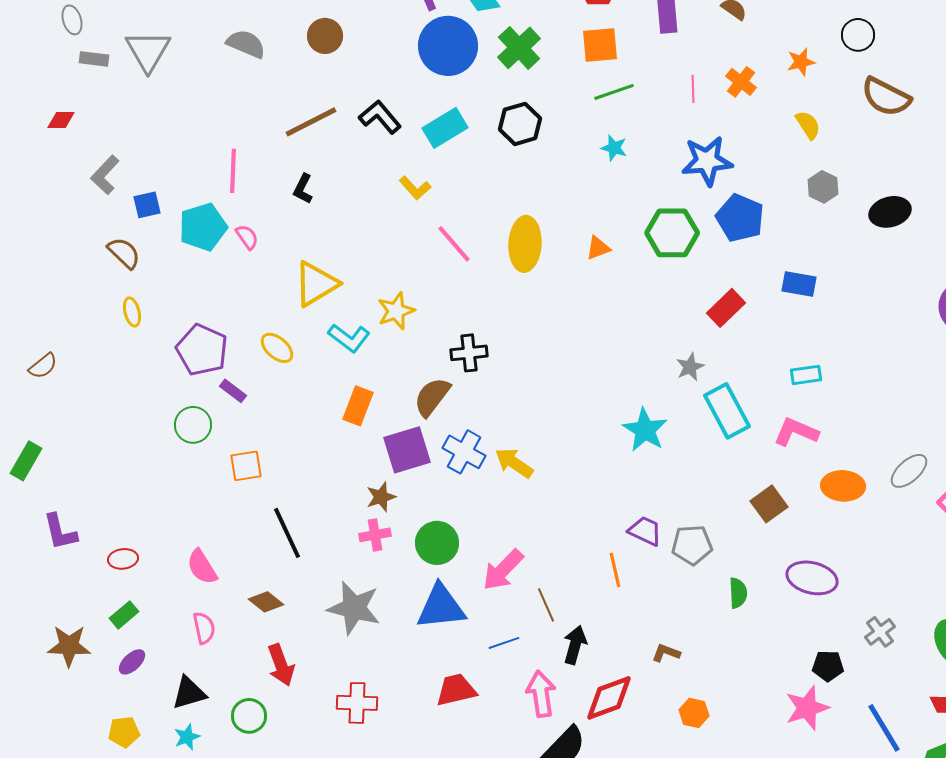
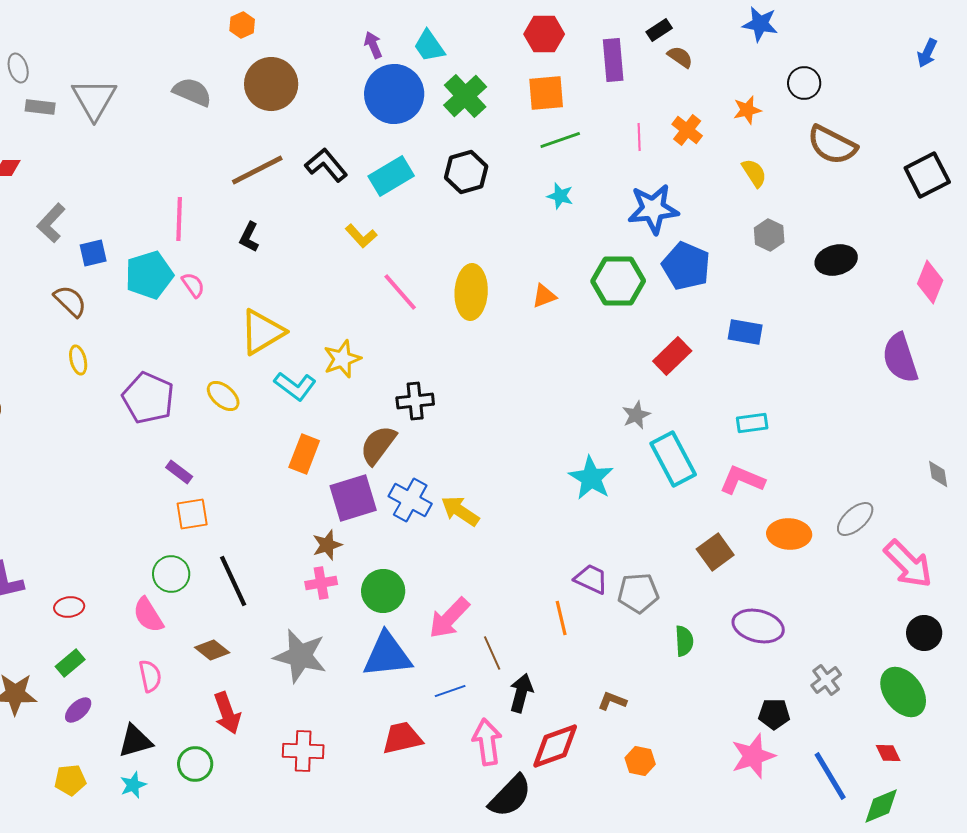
brown circle: (325, 36) -> (271, 84), size x1.5
purple rectangle: (233, 391) -> (179, 472), moved
green circle: (193, 425) -> (171, 574), moved

